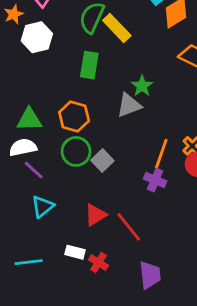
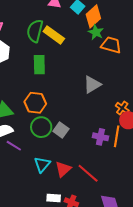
green star: (142, 86) -> (96, 32), moved
gray triangle: (129, 105) -> (92, 85), moved
orange line: (161, 154) -> (117, 136), moved
cyan triangle: (43, 207) -> (42, 164), moved

